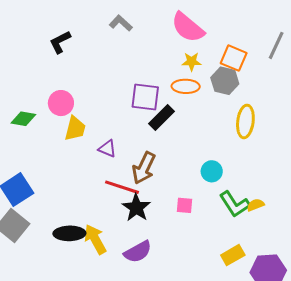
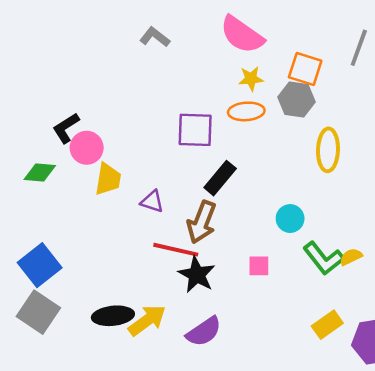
black L-shape: (60, 42) -> (66, 128), moved
black rectangle: (162, 118) -> (220, 178), moved
yellow arrow: (95, 239) -> (147, 320), turned 88

